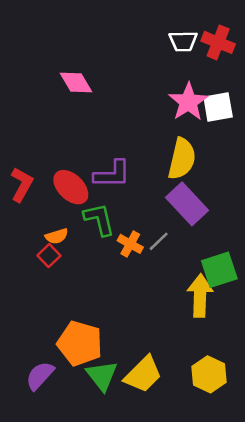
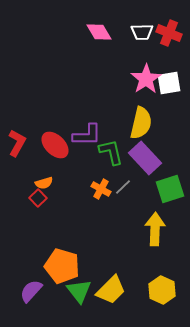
pink diamond: (76, 83) -> (99, 32), moved
green L-shape: (99, 219) -> (111, 152), moved
green square: (219, 270) -> (170, 189), moved

